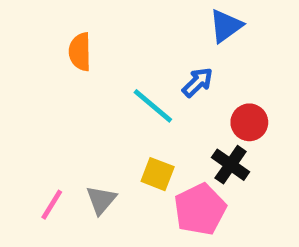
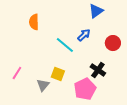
red circle: (249, 122) -> (113, 43), moved
yellow square: (158, 174) -> (58, 74), moved
pink line: (52, 205) -> (17, 73), moved

